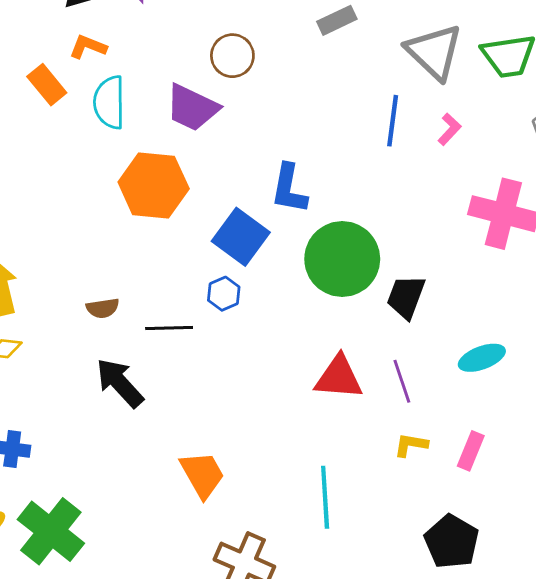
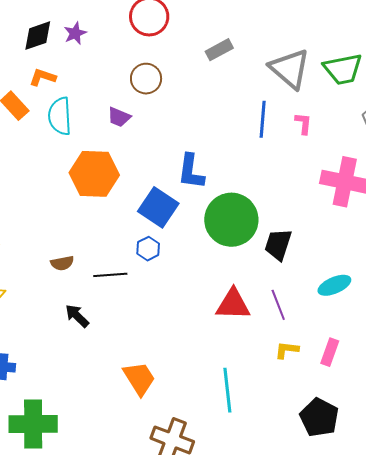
purple trapezoid: (192, 108) -> (119, 117), size x0.6
pink L-shape: (449, 129) -> (303, 123), turned -35
black arrow: (120, 383) -> (77, 316), size x0.7
green cross: (51, 531) -> (33, 424), turned -36

